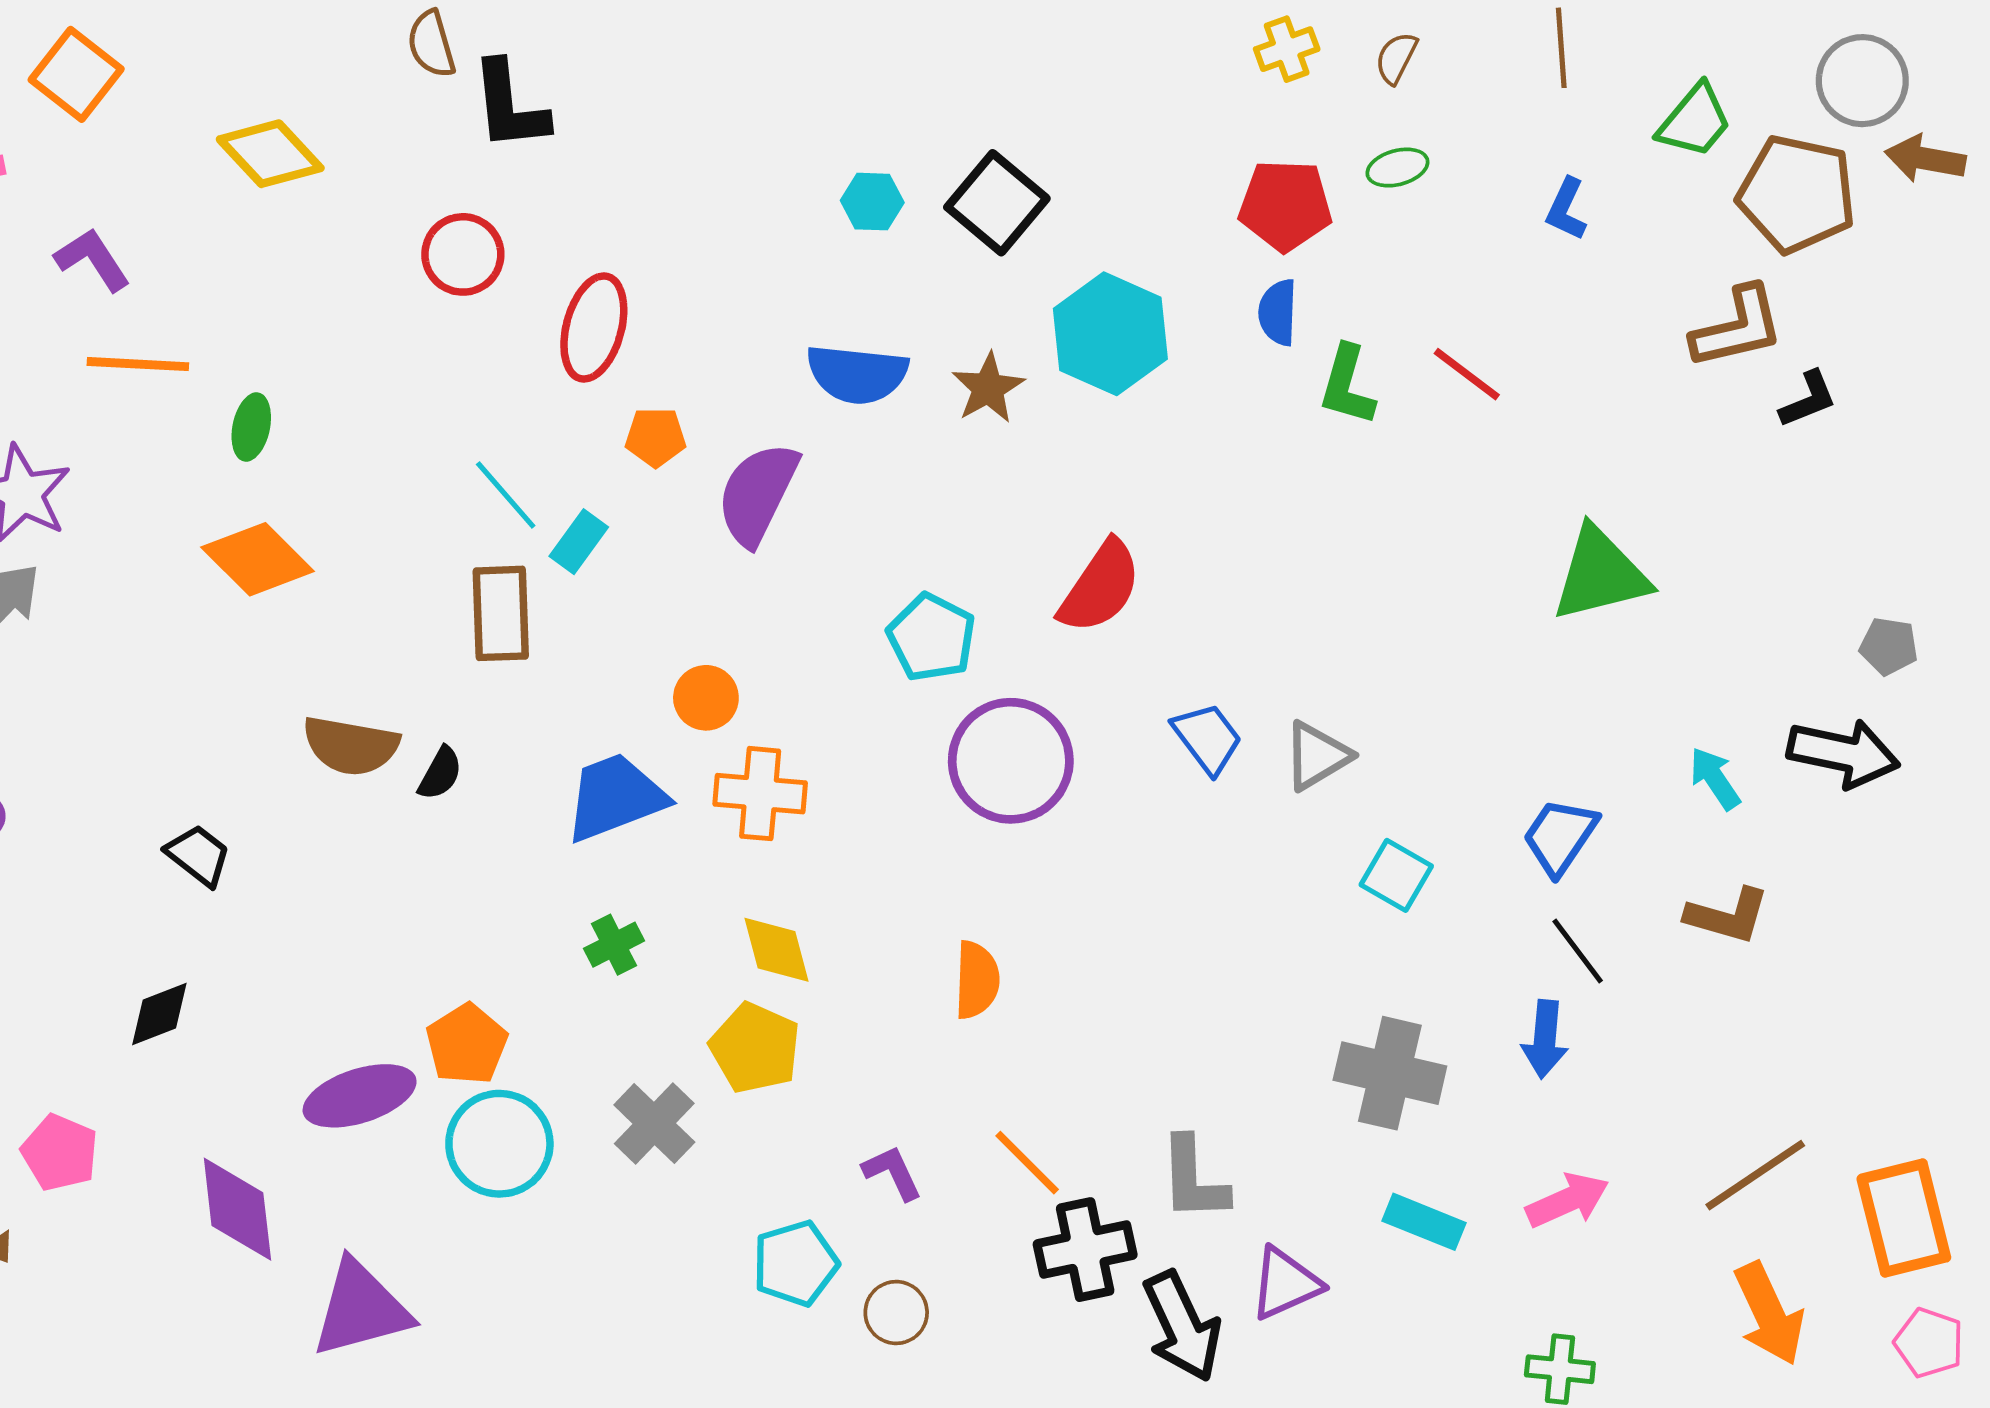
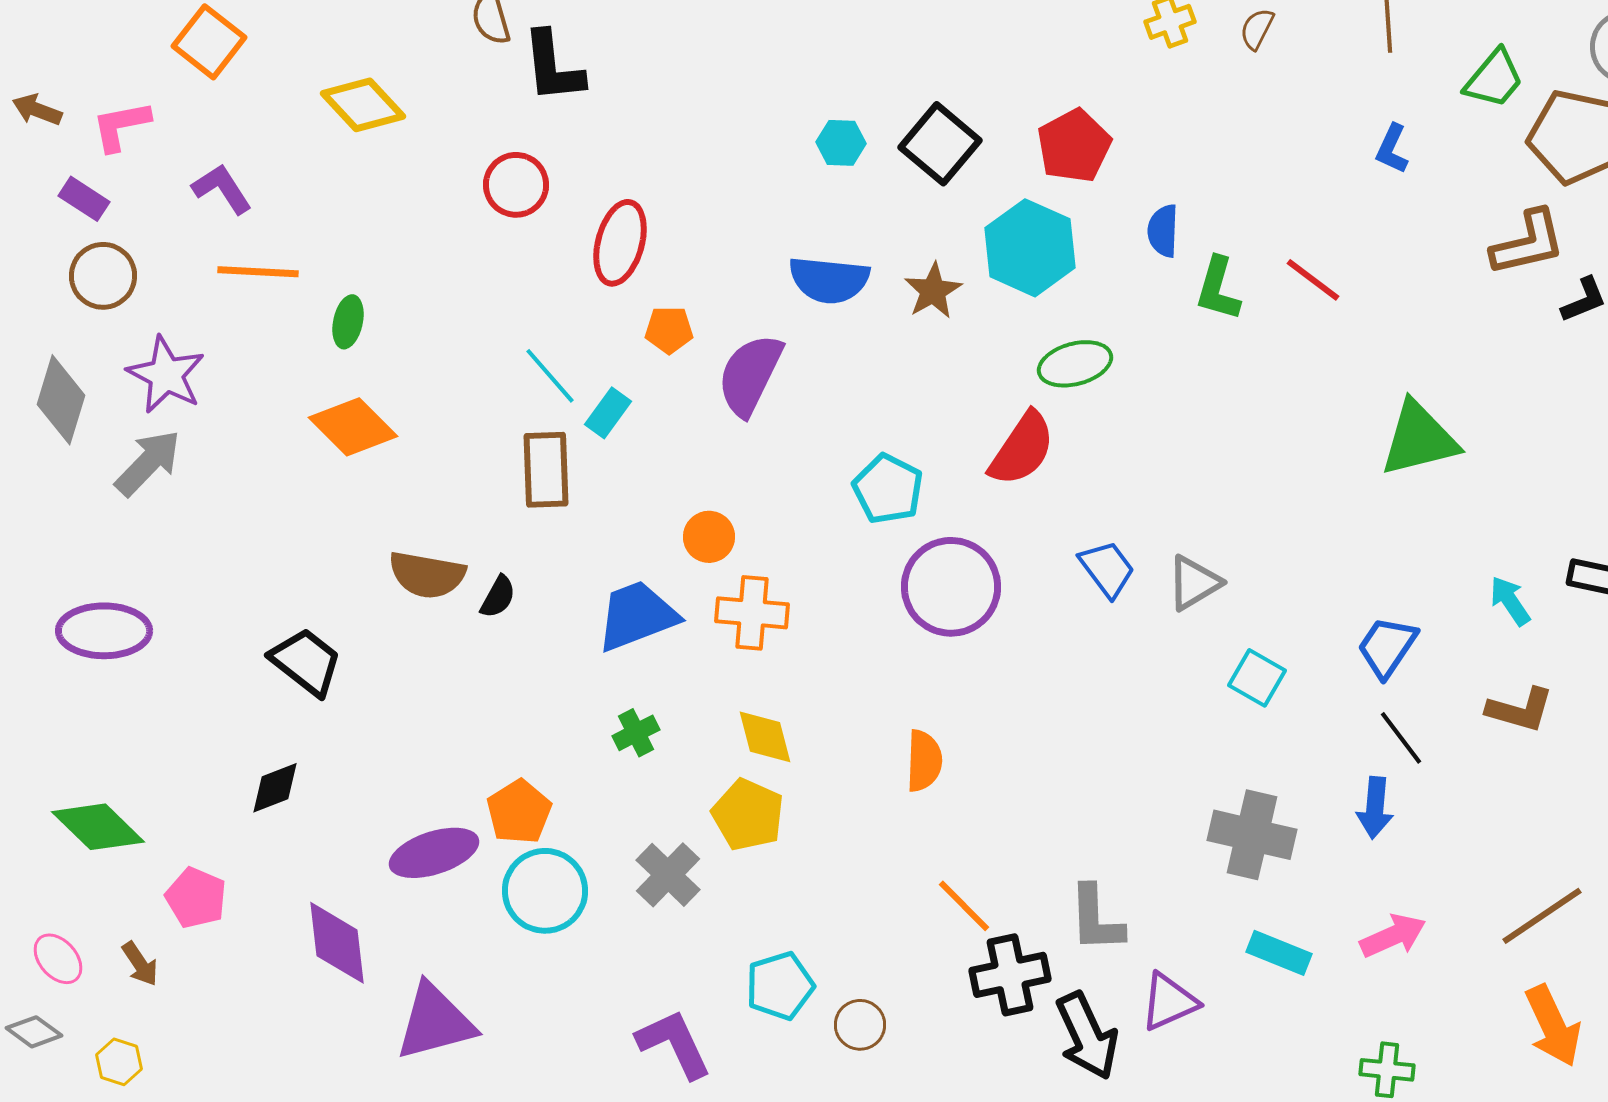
green ellipse: (1397, 168) -> (1075, 364), moved, size x1.5
red pentagon: (1285, 205) -> (1074, 146), moved, turned -30
black trapezoid: (198, 855) -> (306, 662), size x1.4
purple L-shape: (892, 1173) -> (674, 1044), moved, size x1.6

